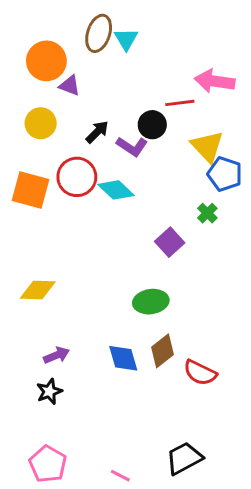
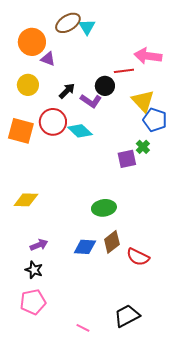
brown ellipse: (99, 33) -> (68, 23), turned 40
purple square: (170, 242) -> (127, 159), moved, turned 30
blue diamond: (123, 358) -> (85, 247), turned -70
black star: (49, 392) -> (34, 270), turned -30
pink pentagon: (48, 464) -> (33, 302), moved, turned 30

